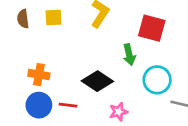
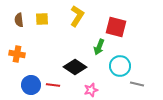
green arrow: (129, 55) -> (99, 47), turned 35
orange cross: (39, 75) -> (17, 54), moved

